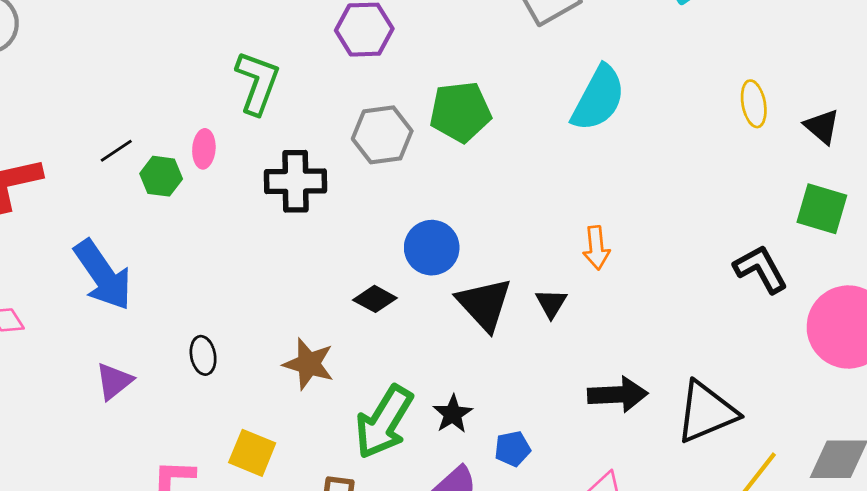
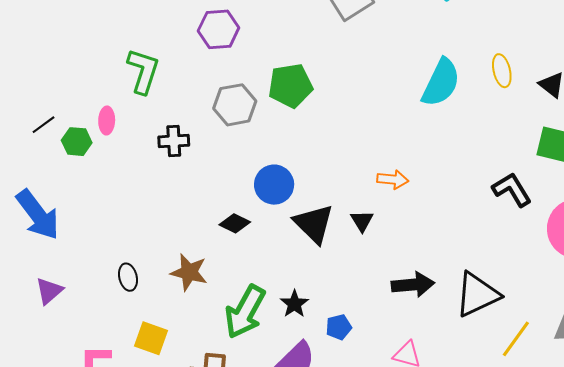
cyan semicircle: (598, 98) -> (441, 83), moved
black cross: (296, 181) -> (174, 141), size x0.7
orange arrow: (596, 248) -> (393, 180), turned -76
black ellipse: (203, 355) -> (128, 277), moved

